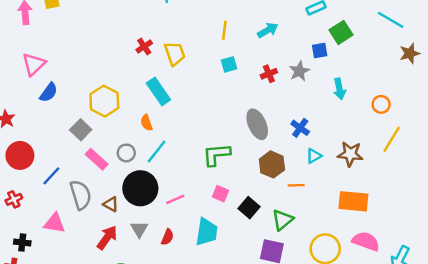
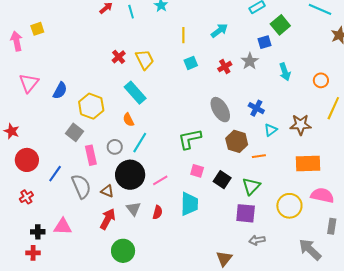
blue semicircle: (49, 92) -> (60, 91), moved
pink rectangle: (97, 159) -> (91, 155), turned 42
pink triangle: (54, 223) -> (63, 227), moved

